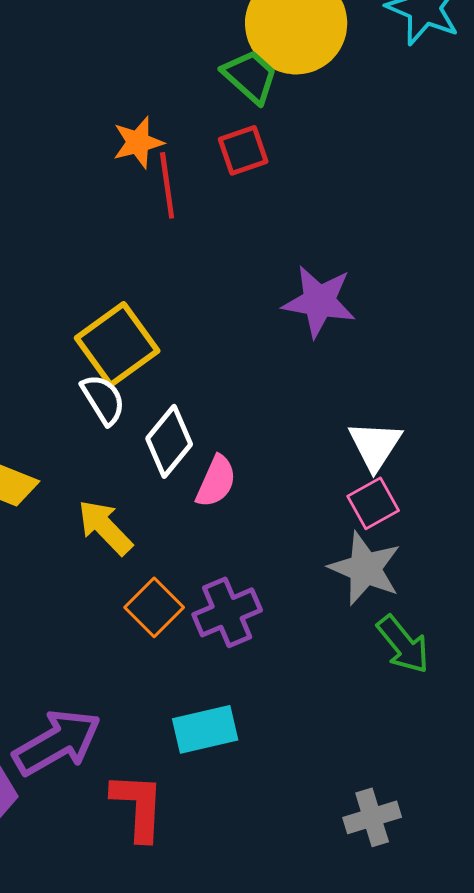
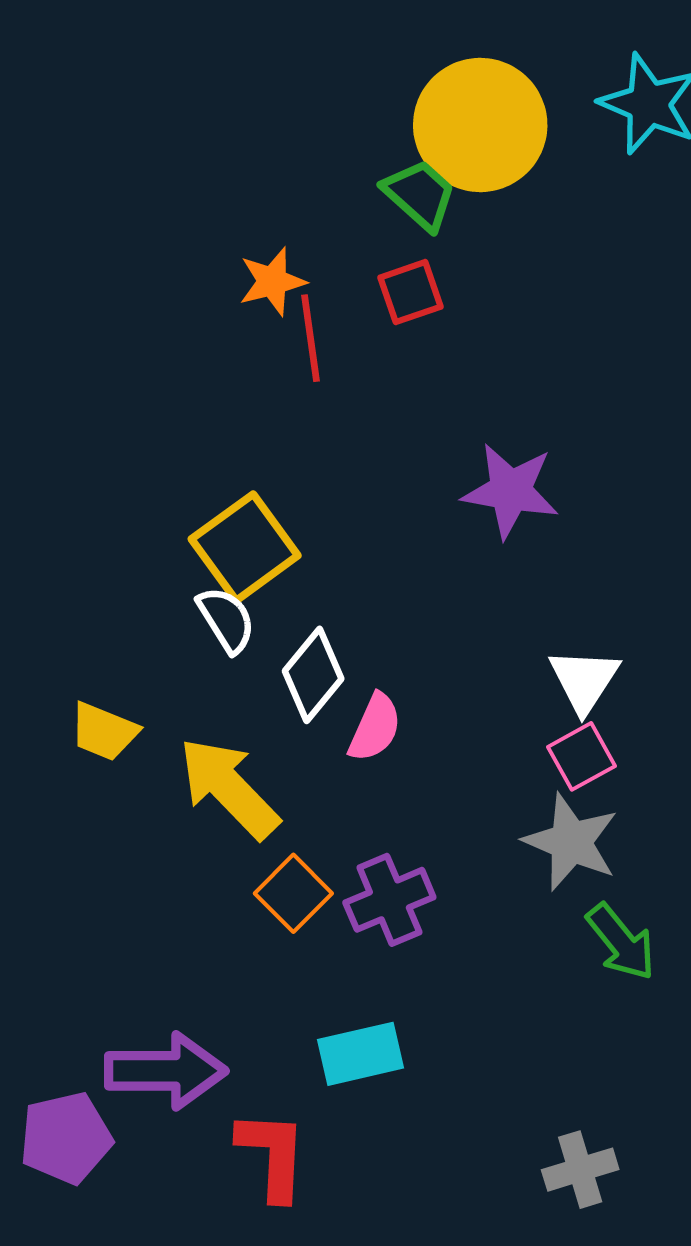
yellow arrow: (105, 527) -> (229, 788), size x1.4
purple arrow: (57, 742) -> (166, 1071), turned 30

